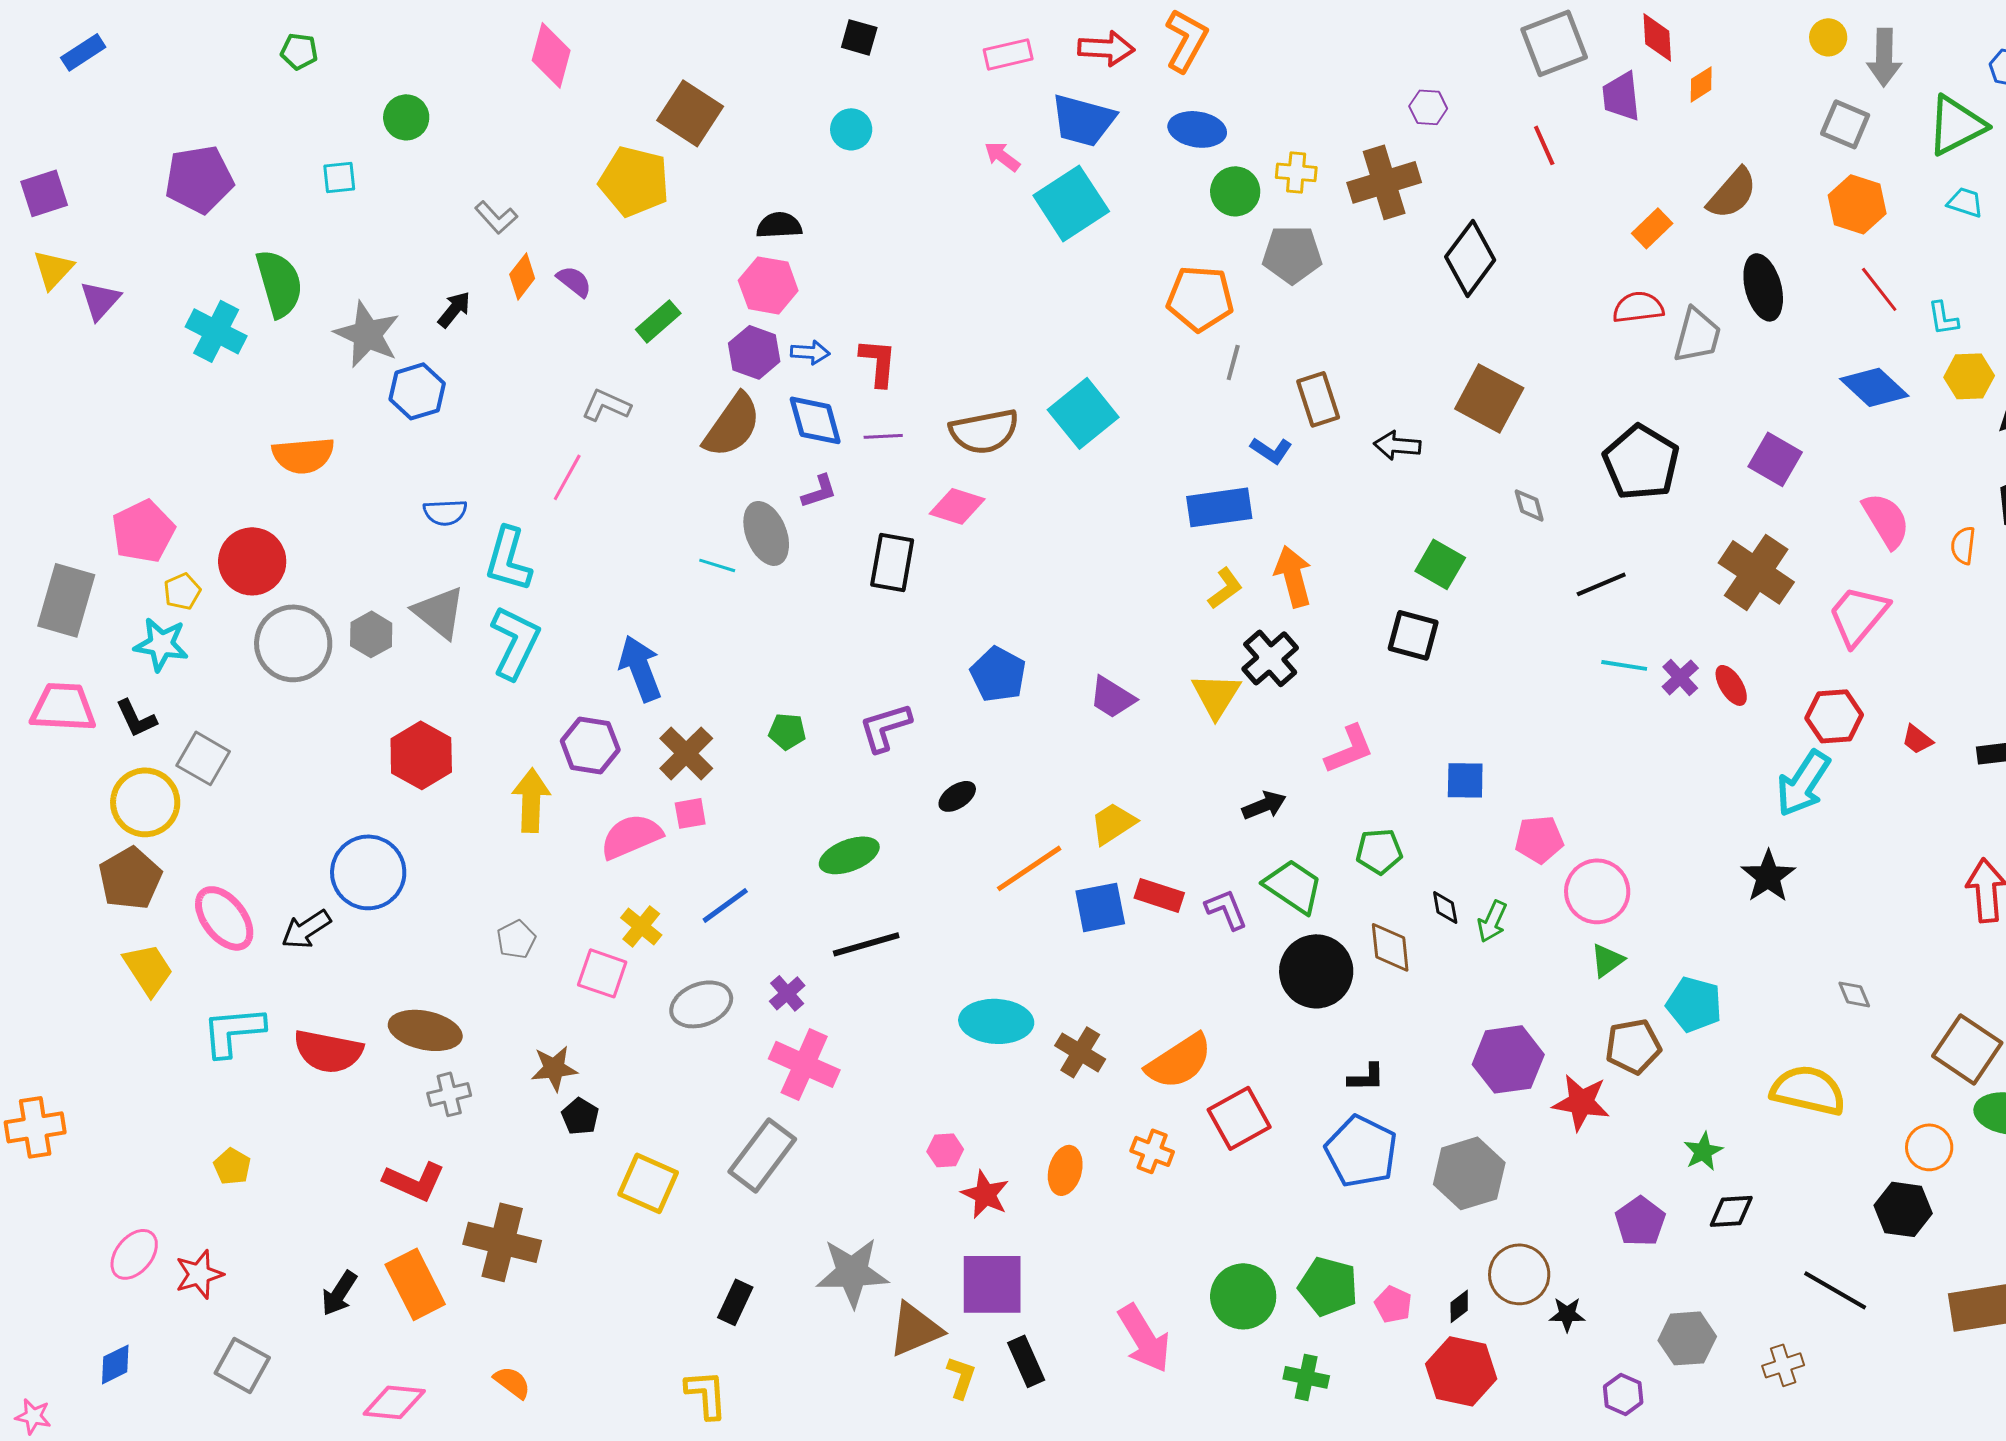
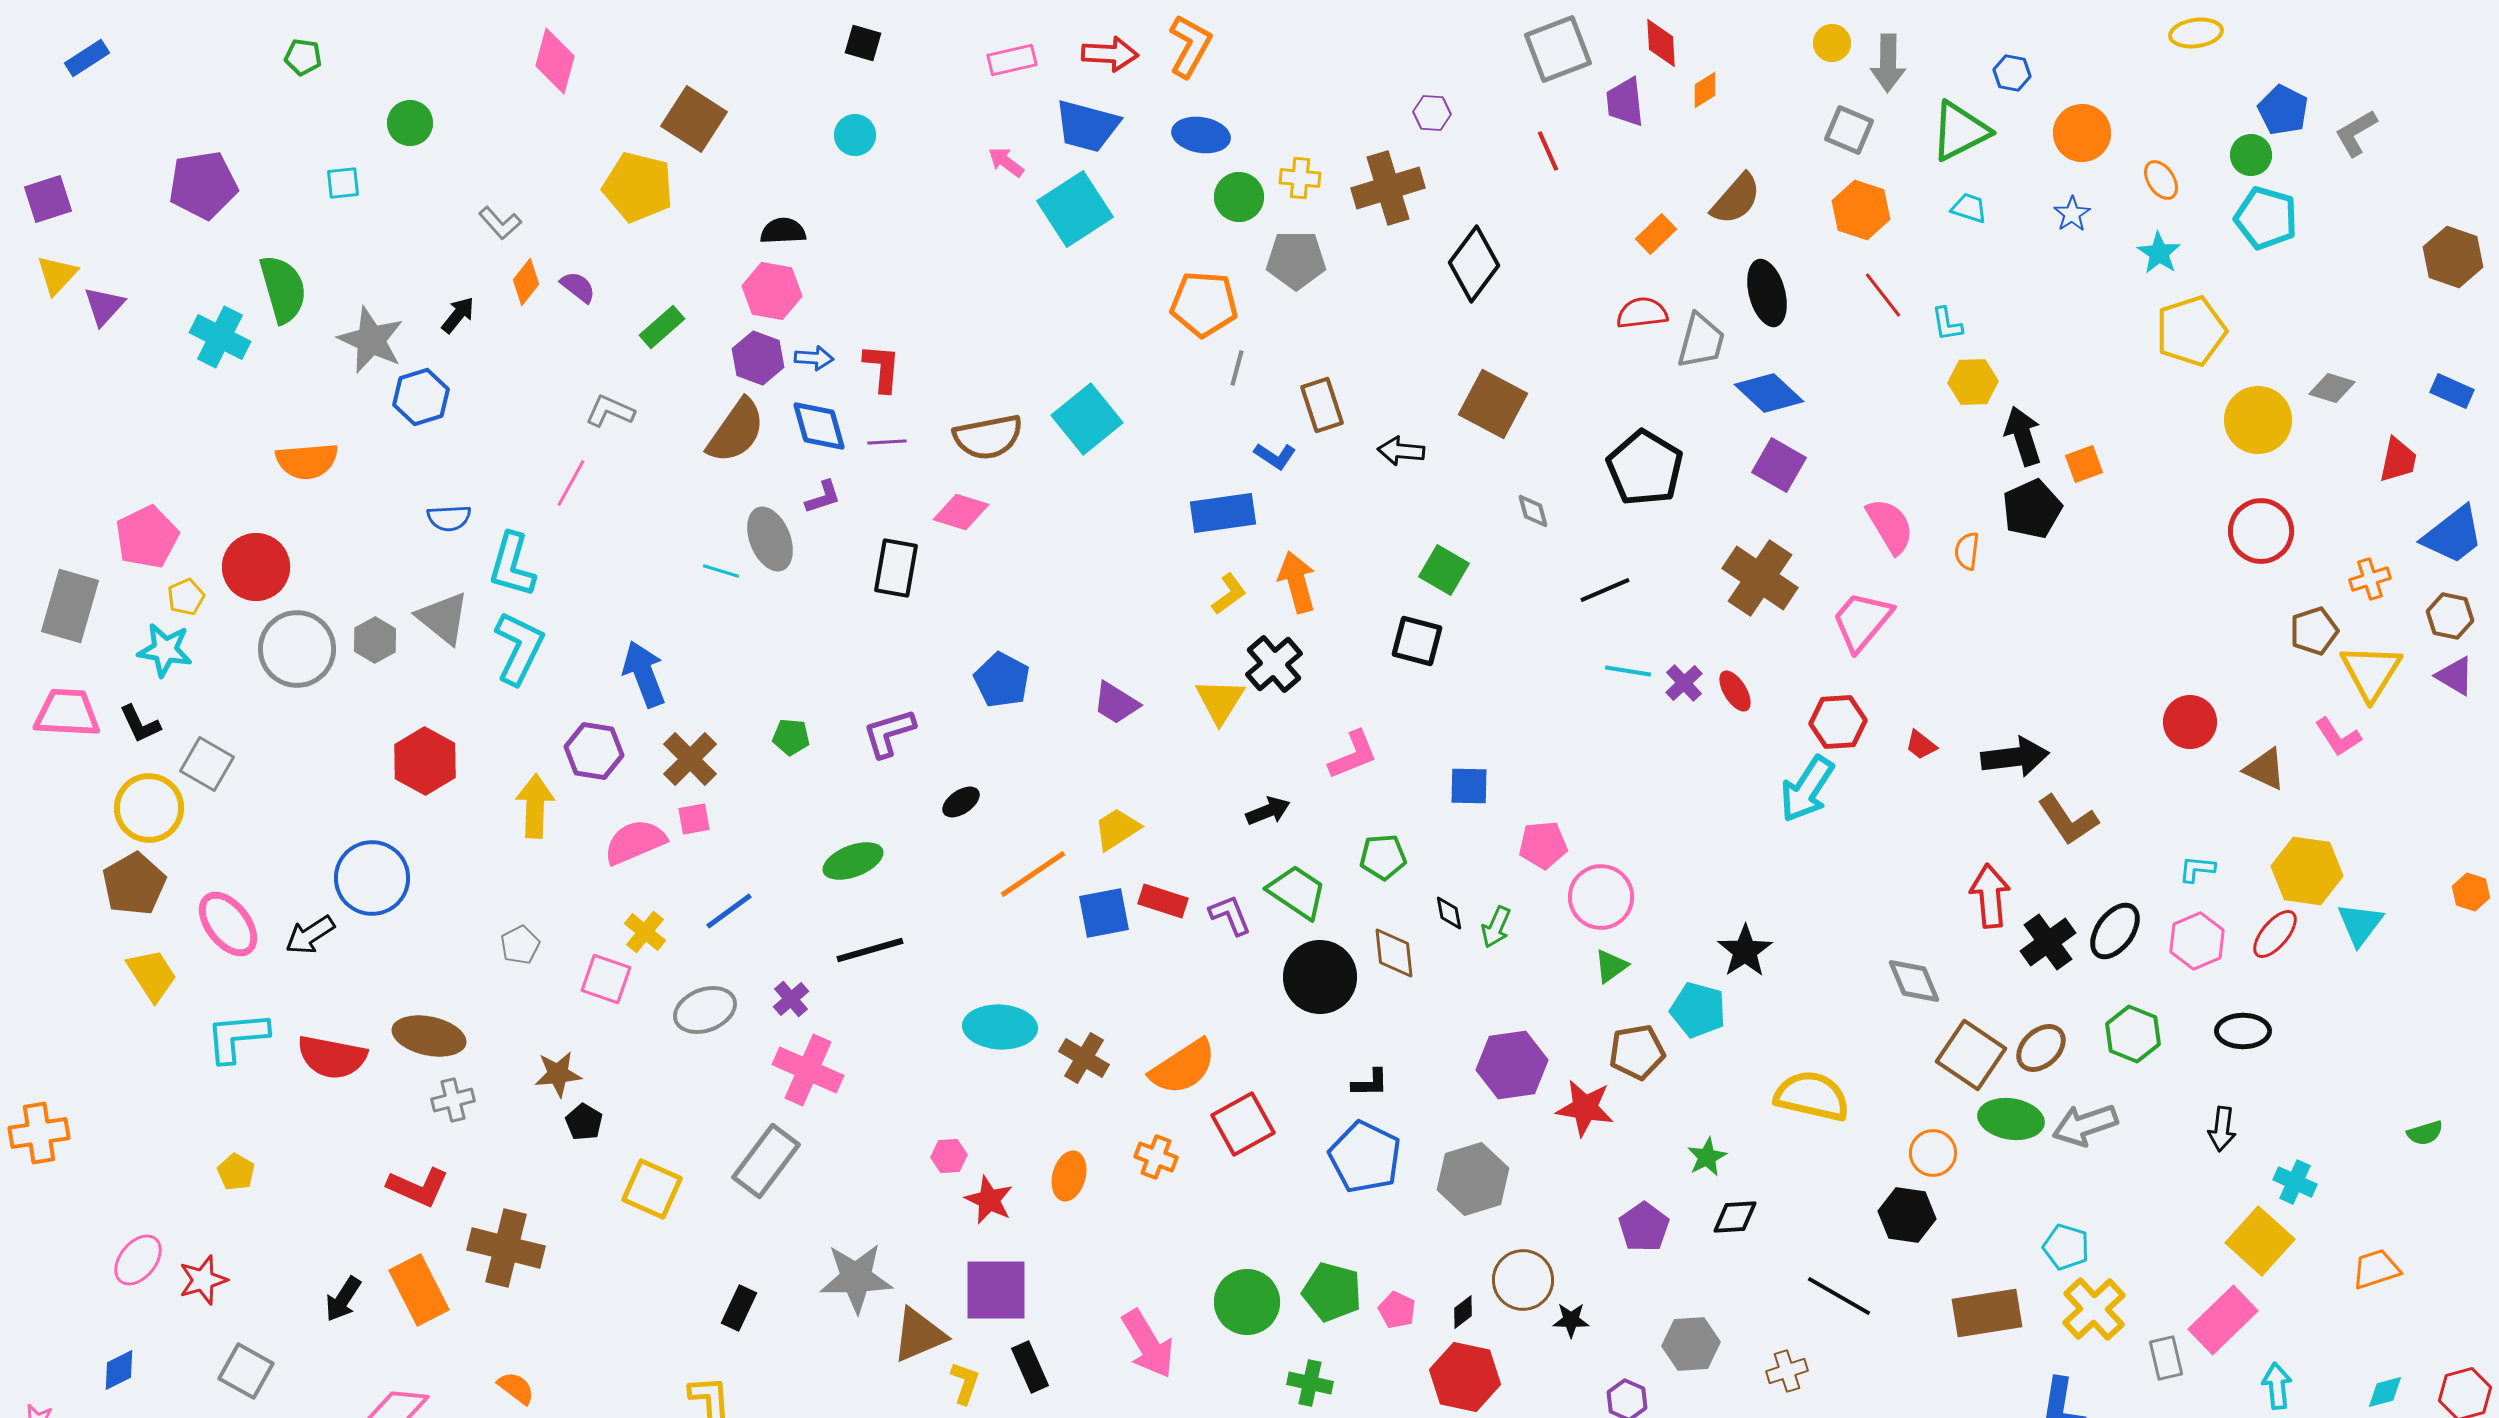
blue diamond: (1874, 387) -> (1769, 393), moved
black star: (1768, 876) -> (1745, 951), moved
gray diamond: (1854, 994) -> (1914, 981), moved, size x1.6

